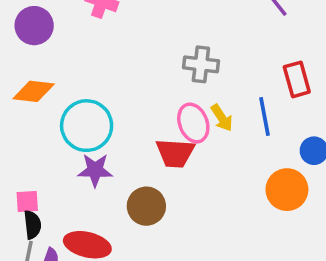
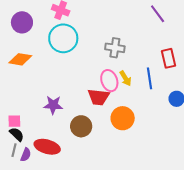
cyan circle: (87, 126) -> (63, 38), moved
orange circle: (287, 190) -> (123, 118), moved
black semicircle: (32, 225) -> (17, 134), turned -42

